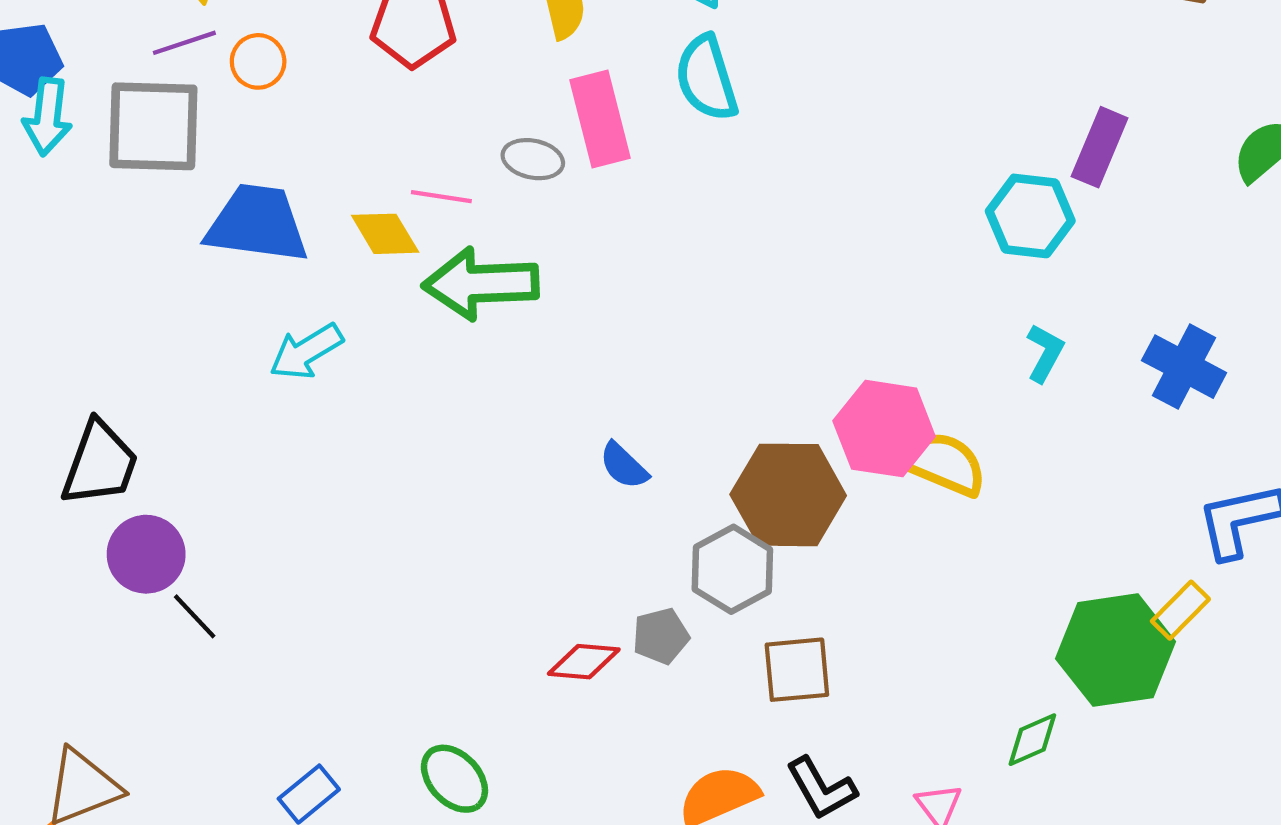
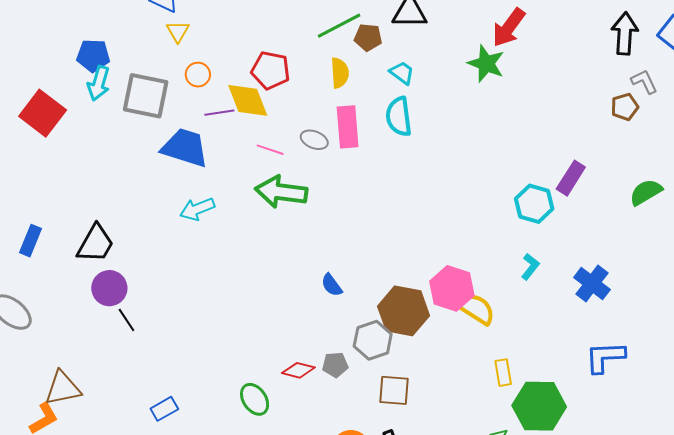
purple line: (184, 43) -> (219, 113), moved
yellow diamond: (385, 234) -> (248, 100), moved, size x1.4
yellow rectangle: (1180, 610) -> (503, 373), moved, turned -64
green ellipse: (454, 779) -> (255, 399), moved

